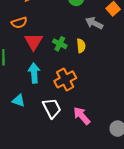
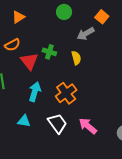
gray arrow: (94, 23) -> (86, 34), turned -48
green cross: (60, 44) -> (49, 52), moved
cyan arrow: (34, 73) -> (35, 92), turned 30

